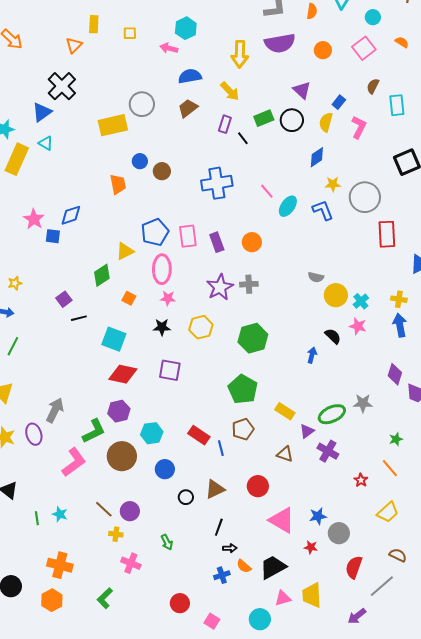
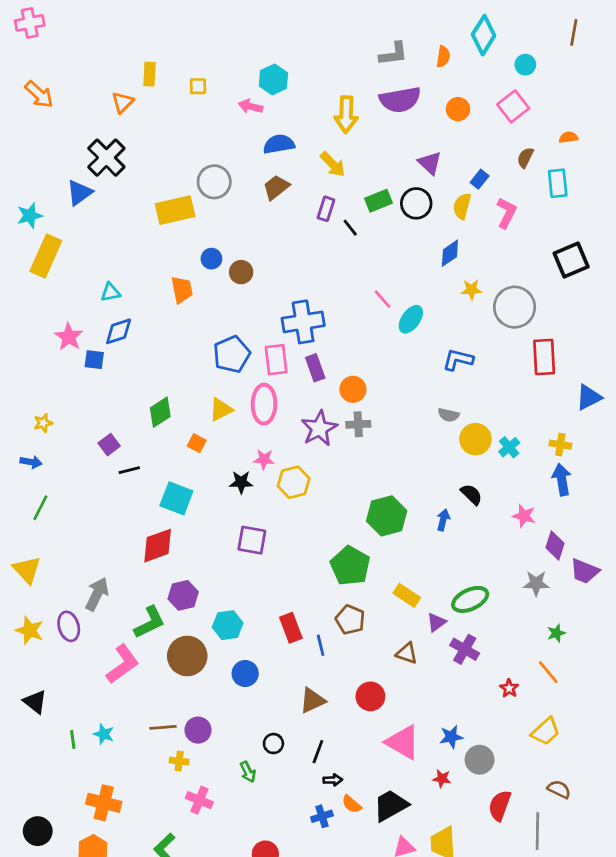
orange semicircle: (402, 42) -> (568, 137), moved, turned -40
cyan triangle: (46, 143) -> (110, 292), moved, turned -42
blue cross: (217, 183) -> (303, 322), moved
blue L-shape: (323, 210) -> (458, 360), moved, turned -55
orange circle: (252, 242) -> (353, 389), moved
yellow triangle: (125, 251) -> (221, 409), moved
pink ellipse: (162, 269) -> (264, 404), moved
pink star: (168, 298) -> (264, 459), moved
pink star: (358, 326) -> (524, 516), moved
green hexagon: (253, 338) -> (387, 516), moved
red diamond: (123, 374) -> (158, 546), moved, turned -32
gray star: (363, 403) -> (536, 583), moved
brown pentagon: (243, 429) -> (350, 620), turned -30
red rectangle: (199, 435) -> (291, 628), turned 35
black circle: (186, 497) -> (273, 744), moved
brown line: (104, 509) -> (163, 727), turned -48
gray line: (382, 586) -> (537, 831), turned -48

